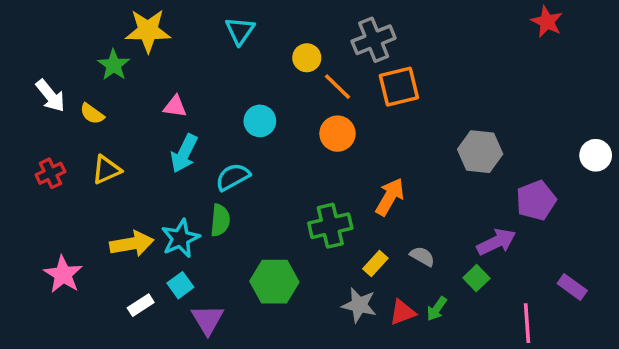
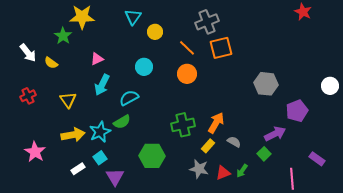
yellow circle: (307, 58) -> (155, 32), moved
pink triangle: (175, 107) -> (97, 59), turned -32
yellow triangle: (106, 170) -> (68, 100), moved, turned -42
orange arrow: (390, 197) -> (216, 123), moved
green semicircle: (220, 220) -> (122, 122), turned 54

